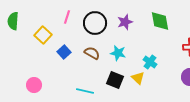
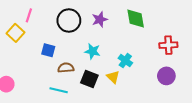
pink line: (67, 17) -> (29, 15), moved
blue square: (64, 52) -> (48, 50), moved, turned -32
brown semicircle: (92, 53) -> (66, 68), moved, turned -35

